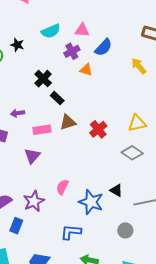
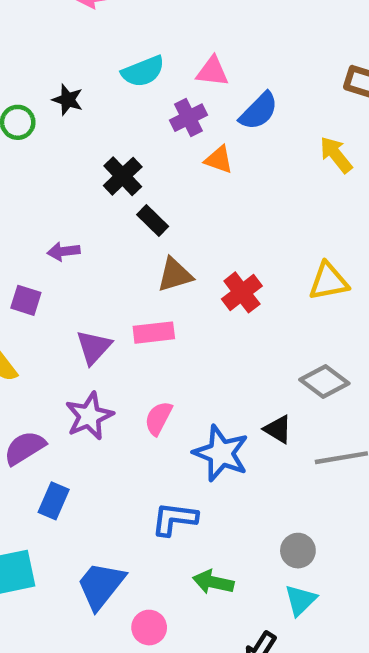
pink rectangle: (42, 130) -> (154, 333), moved
gray diamond: (132, 153) -> (324, 382), moved
purple star: (34, 201) -> (89, 416), moved
gray circle: (125, 230) -> (298, 551), moved

